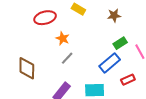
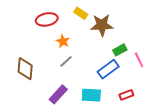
brown star: (114, 15) -> (102, 25), moved, size x1.6
red rectangle: (128, 80) -> (126, 95), moved

